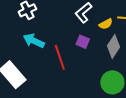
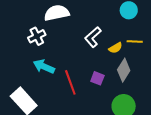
purple square: (83, 42) -> (97, 78), moved

